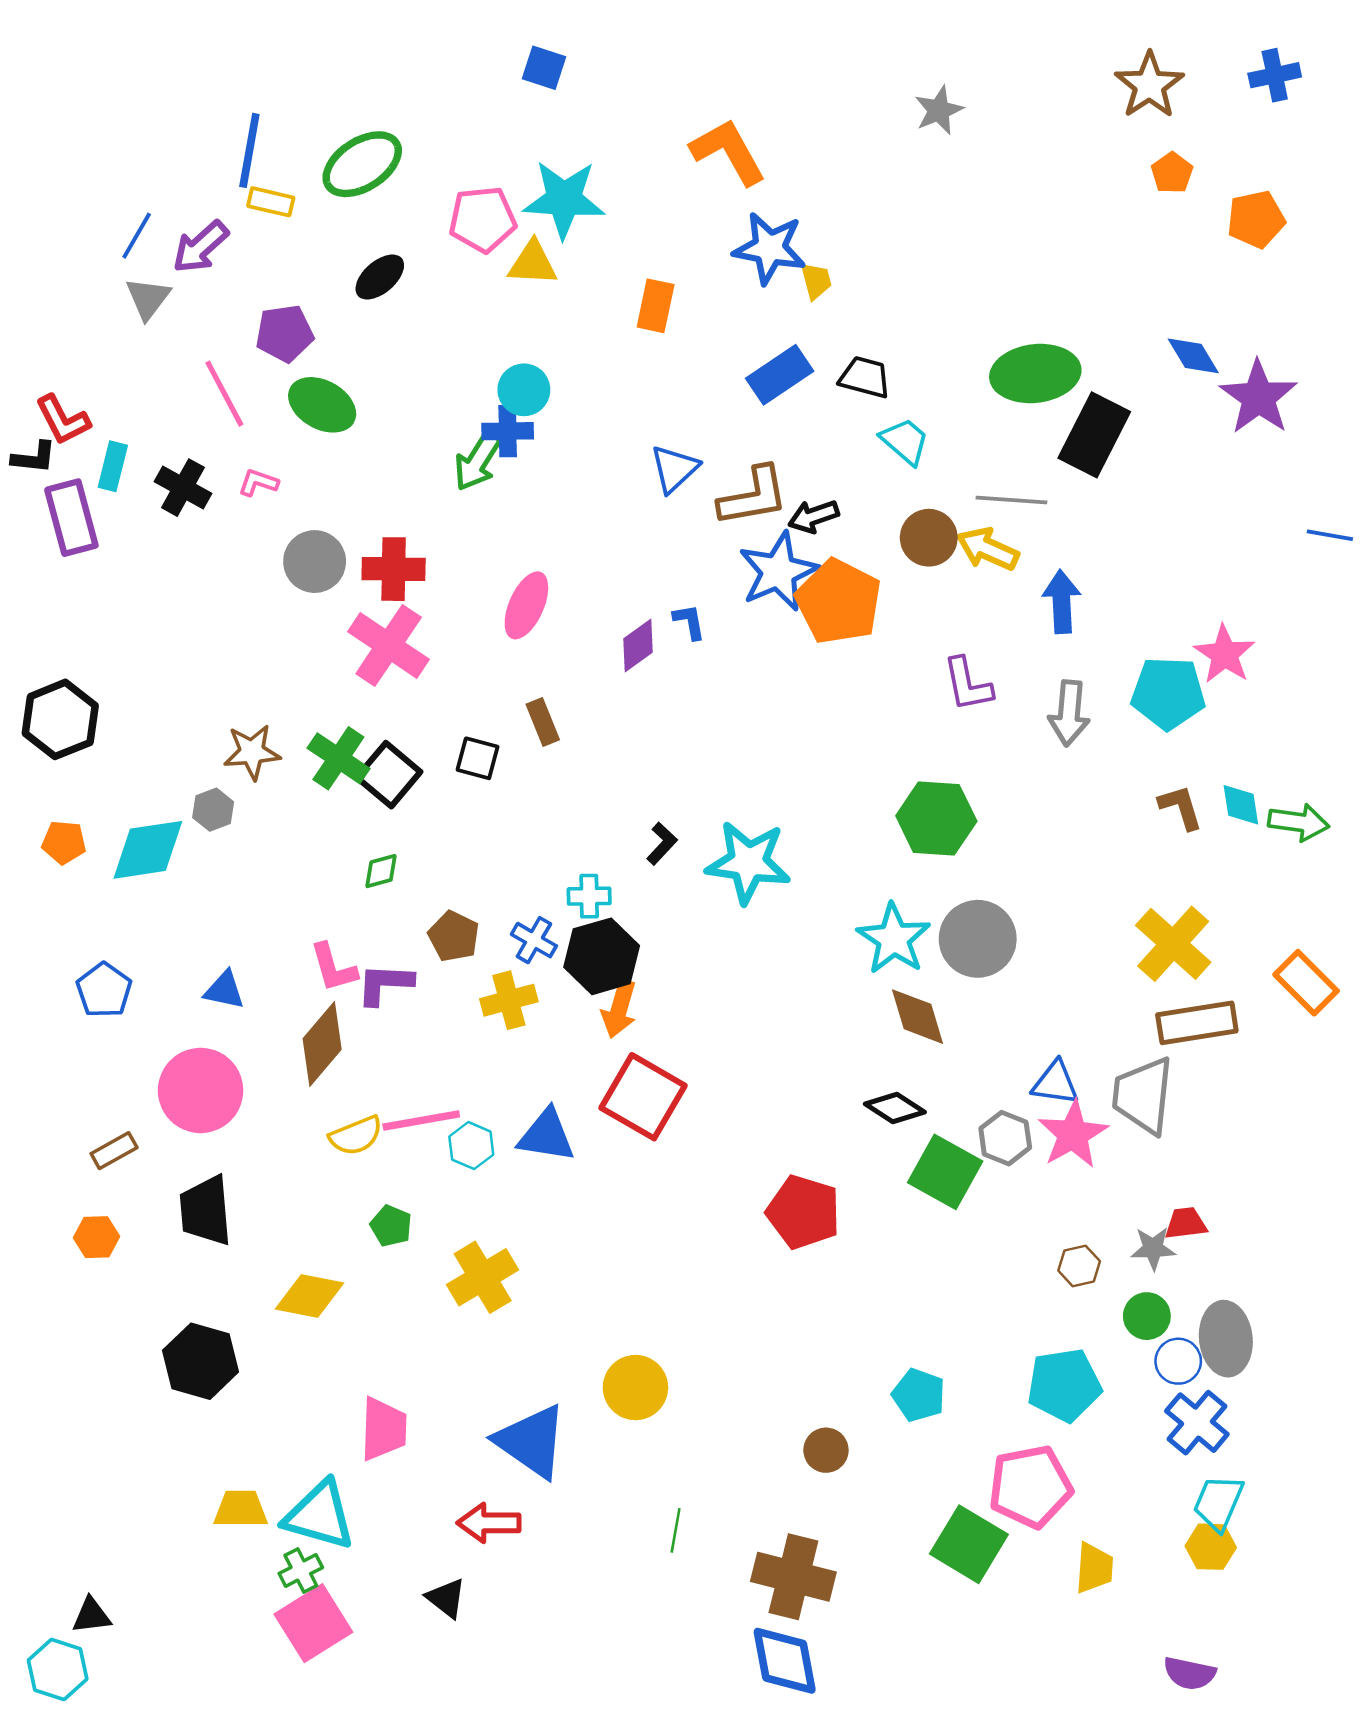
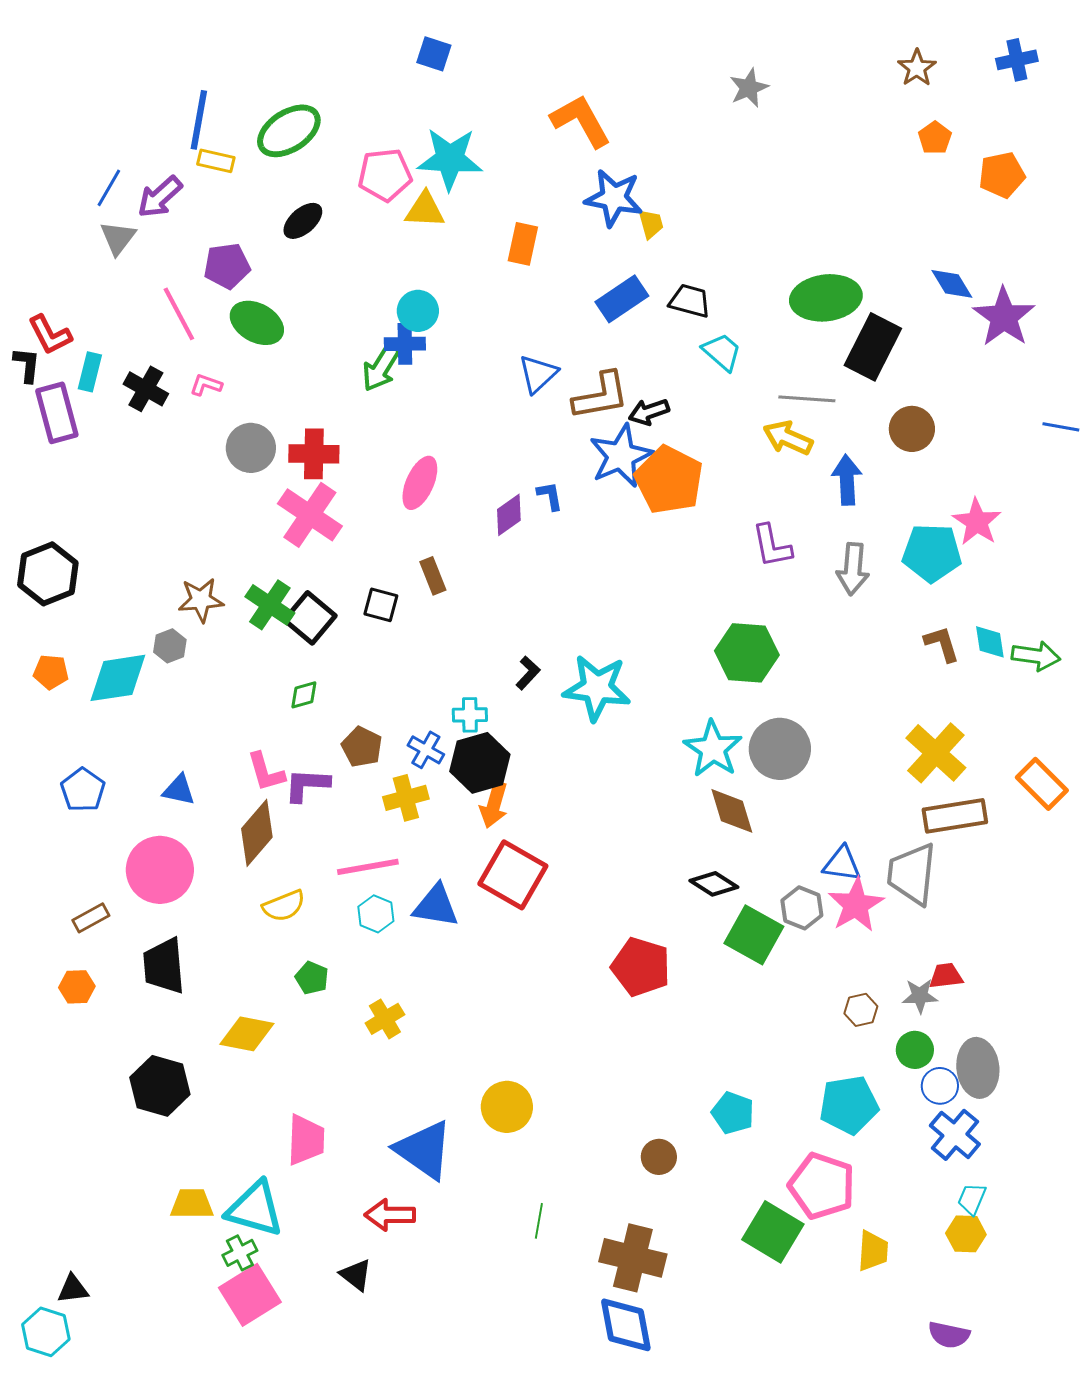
brown star: (1149, 85) -> (917, 68), size x0.7
black L-shape: (34, 457) -> (27, 365), turned -90
brown circle: (929, 538) -> (912, 429), moved
pink line: (421, 1121) -> (368, 867), moved
yellow cross: (483, 1277) -> (385, 1019), size x0.7
pink pentagon: (1030, 1487) -> (822, 1186), turned 30
cyan trapezoid: (1218, 1503) -> (972, 1199), size x0.7

